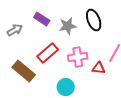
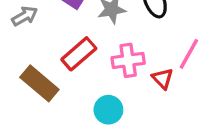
red triangle: (99, 68) -> (163, 78), turned 40

